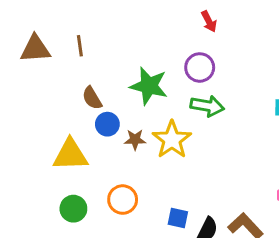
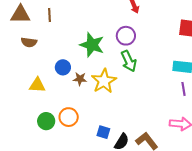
brown semicircle: (92, 98) -> (29, 42), moved, turned -56
green arrow: (207, 106) -> (129, 61), turned 50
yellow triangle: (70, 155) -> (37, 85), size x0.7
green circle: (73, 209) -> (46, 121), moved

